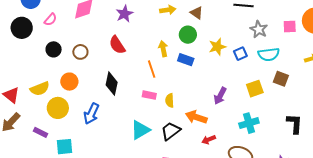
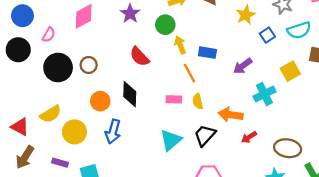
green circle: (188, 35) -> (165, 25), moved
red semicircle: (117, 45) -> (140, 57), moved
yellow star: (217, 47) -> (246, 15), moved
black circle: (54, 49) -> (58, 67), size x1.6
orange line: (152, 69) -> (189, 73), moved
orange circle: (69, 82) -> (100, 101), moved
purple arrow: (220, 96) -> (243, 66), moved, turned 36
cyan cross: (249, 123) -> (264, 94), moved

